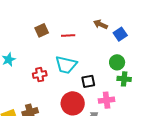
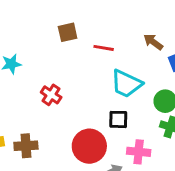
cyan trapezoid: (66, 65) -> (126, 84), moved
red cross: (40, 75) -> (51, 95), turned 32

